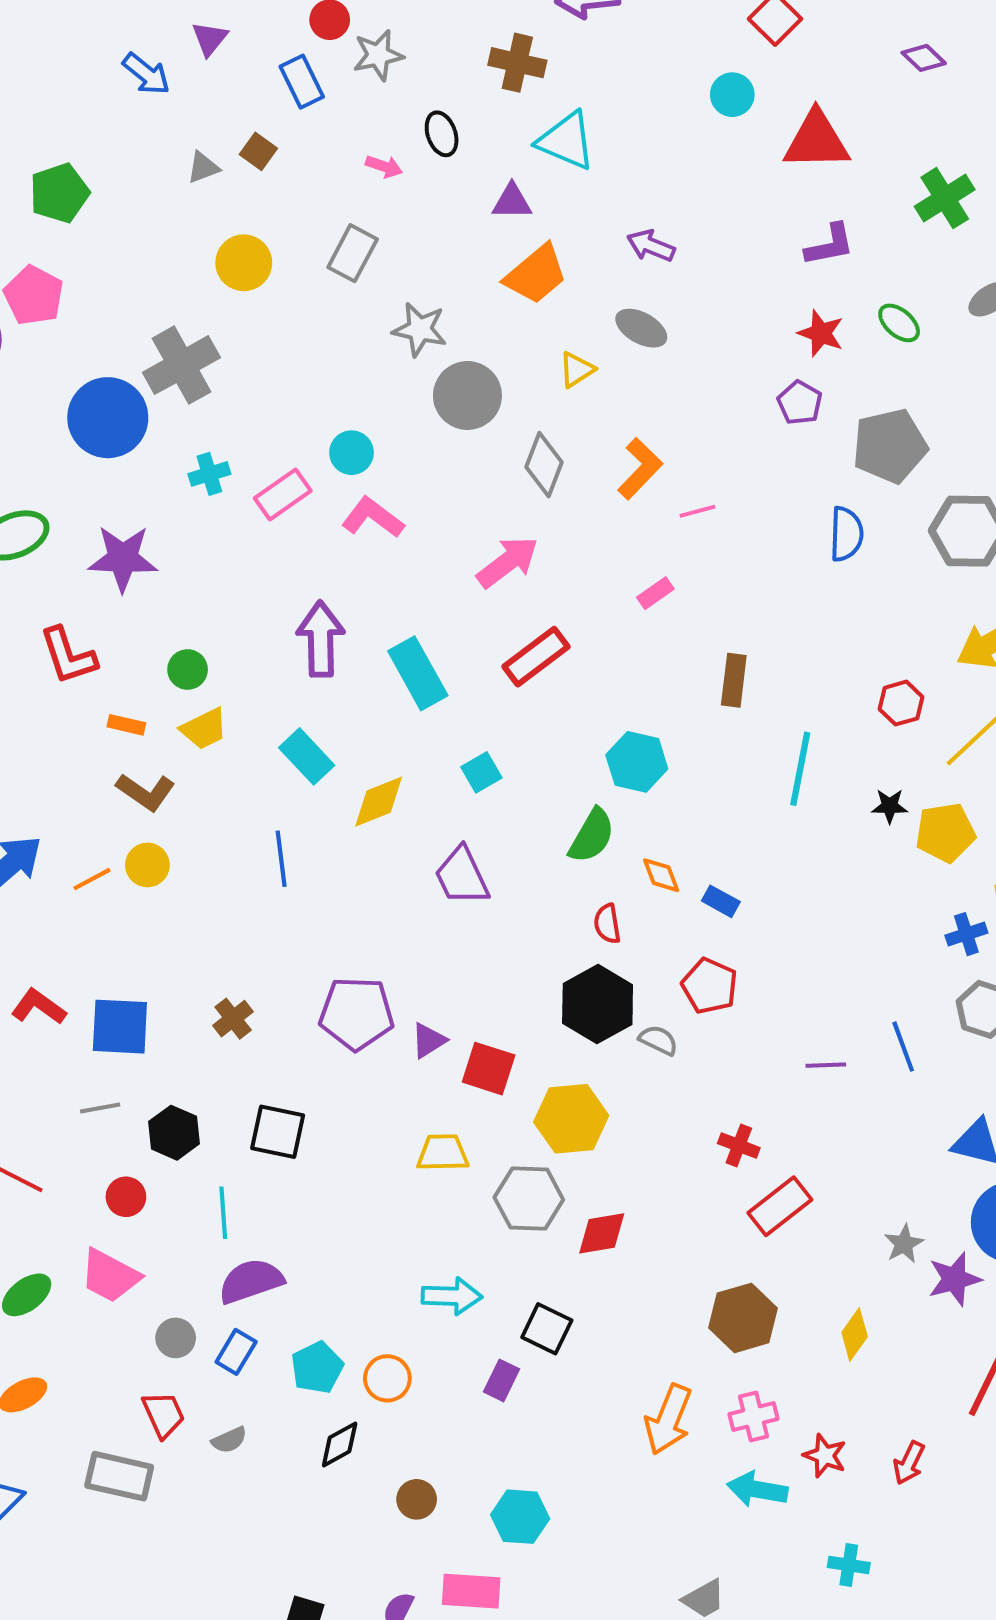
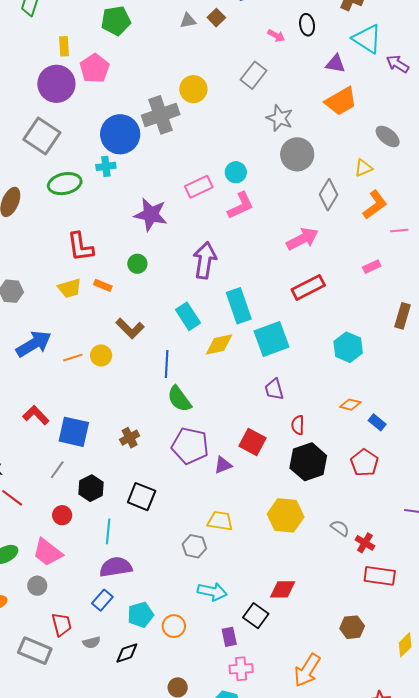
purple arrow: (651, 246) -> (398, 64), moved
yellow circle: (244, 263) -> (193, 89), moved
yellow triangle: (577, 370) -> (363, 168), moved
cyan cross: (209, 474) -> (106, 166), moved
pink L-shape: (373, 517) -> (241, 206), turned 108
purple star: (123, 558) -> (151, 215), moved
cyan rectangle: (418, 673) -> (239, 306), moved
yellow trapezoid: (204, 729) -> (70, 288), moved
cyan square: (481, 772) -> (272, 339), size x1.8
brown L-shape: (146, 792) -> (130, 328), moved
green semicircle: (592, 836) -> (179, 399), moved, turned 104
orange diamond: (661, 875) -> (350, 405), turned -65
purple trapezoid: (462, 876) -> (274, 389), moved, size x0.7
red semicircle: (607, 924) -> (298, 425), moved
gray semicircle: (658, 1040) -> (340, 528), moved
red square: (489, 1069) -> (253, 442), moved
gray line: (100, 1108) -> (57, 470), turned -54
gray hexagon: (529, 1198) -> (194, 546), moved, size x0.7
red rectangle: (780, 1206) -> (380, 576), turned 36
red diamond: (602, 1233) -> (283, 589), moved
brown hexagon: (743, 1318) -> (352, 627), size x0.7
gray circle: (176, 1338) -> (37, 586), moved
purple rectangle: (502, 1380) -> (229, 637), turned -48
pink cross: (754, 1417) -> (241, 669), moved
black diamond: (340, 1444) -> (127, 653), moved

